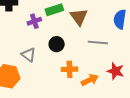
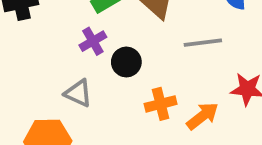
purple cross: (34, 21) -> (93, 41), moved

